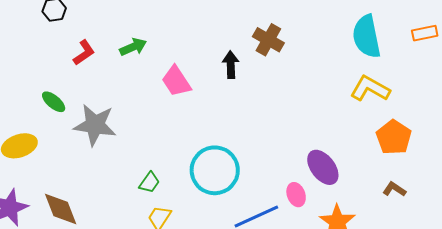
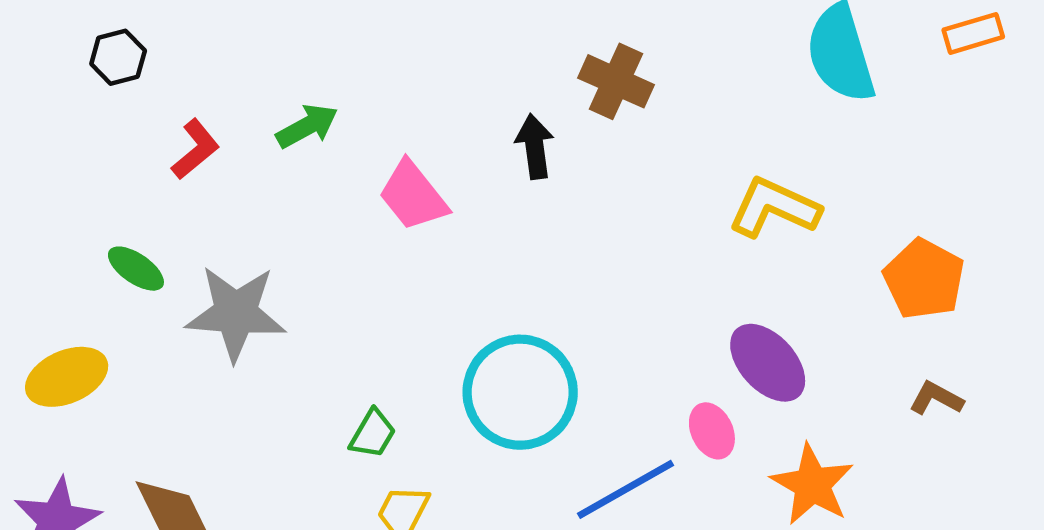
yellow L-shape: (370, 89) -> (774, 208), moved

